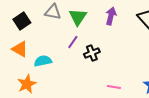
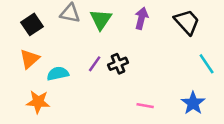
purple line: (73, 42) -> (95, 64), moved
orange triangle: (20, 49) -> (30, 59), turned 48
orange star: (27, 84) -> (38, 102), turned 30

